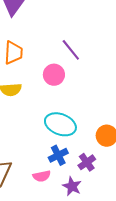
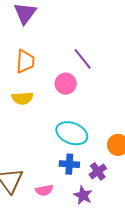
blue cross: (58, 155) -> (69, 164), turned 30
pink semicircle: (42, 176) -> (44, 190), moved

